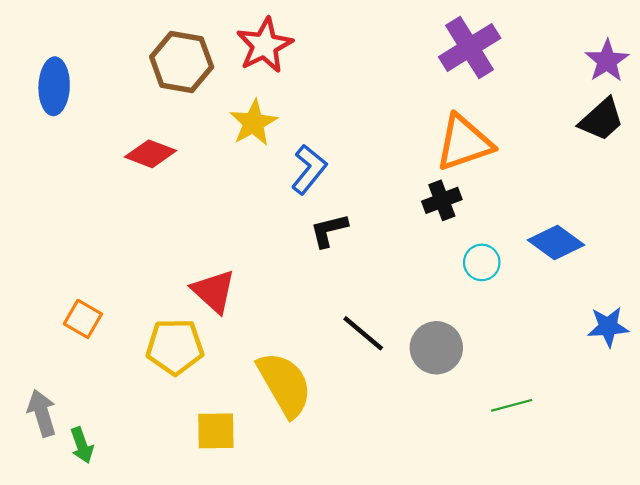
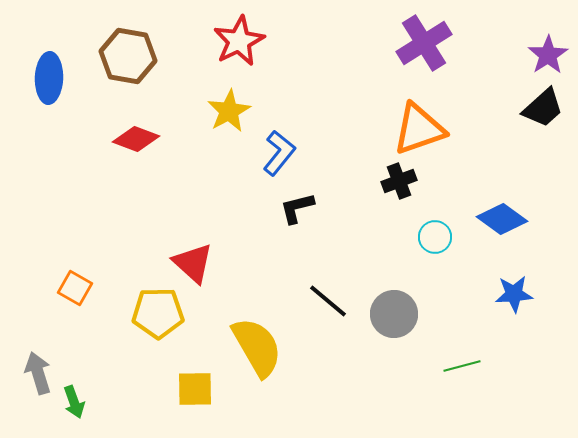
brown hexagon: (182, 62) -> (128, 56), moved
blue star: (608, 327) -> (514, 294), moved

